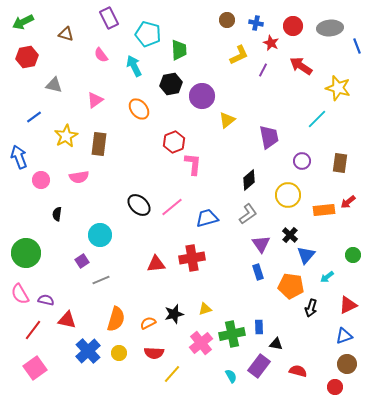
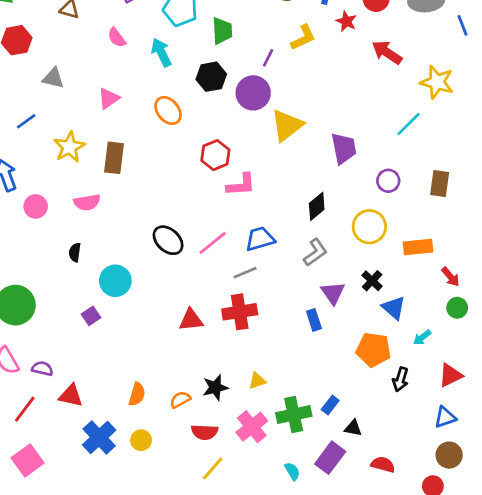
purple line: (263, 70) -> (268, 58), moved
yellow triangle: (227, 120) -> (287, 125), size x1.5
pink L-shape: (193, 164) -> (241, 185), turned 80
red arrow: (348, 202) -> (450, 277), moved, turned -91
black semicircle: (57, 214) -> (75, 252), moved
blue trapezoid: (207, 218) -> (260, 239), moved
blue triangle: (306, 255) -> (394, 308), turned -30
blue rectangle: (258, 272) -> (314, 320), moved
gray line: (101, 280) -> (245, 273), moved
orange semicircle: (116, 319) -> (137, 394), size x0.7
blue rectangle: (259, 327) -> (330, 405), turned 40
red semicircle: (154, 353) -> (205, 432), moved

